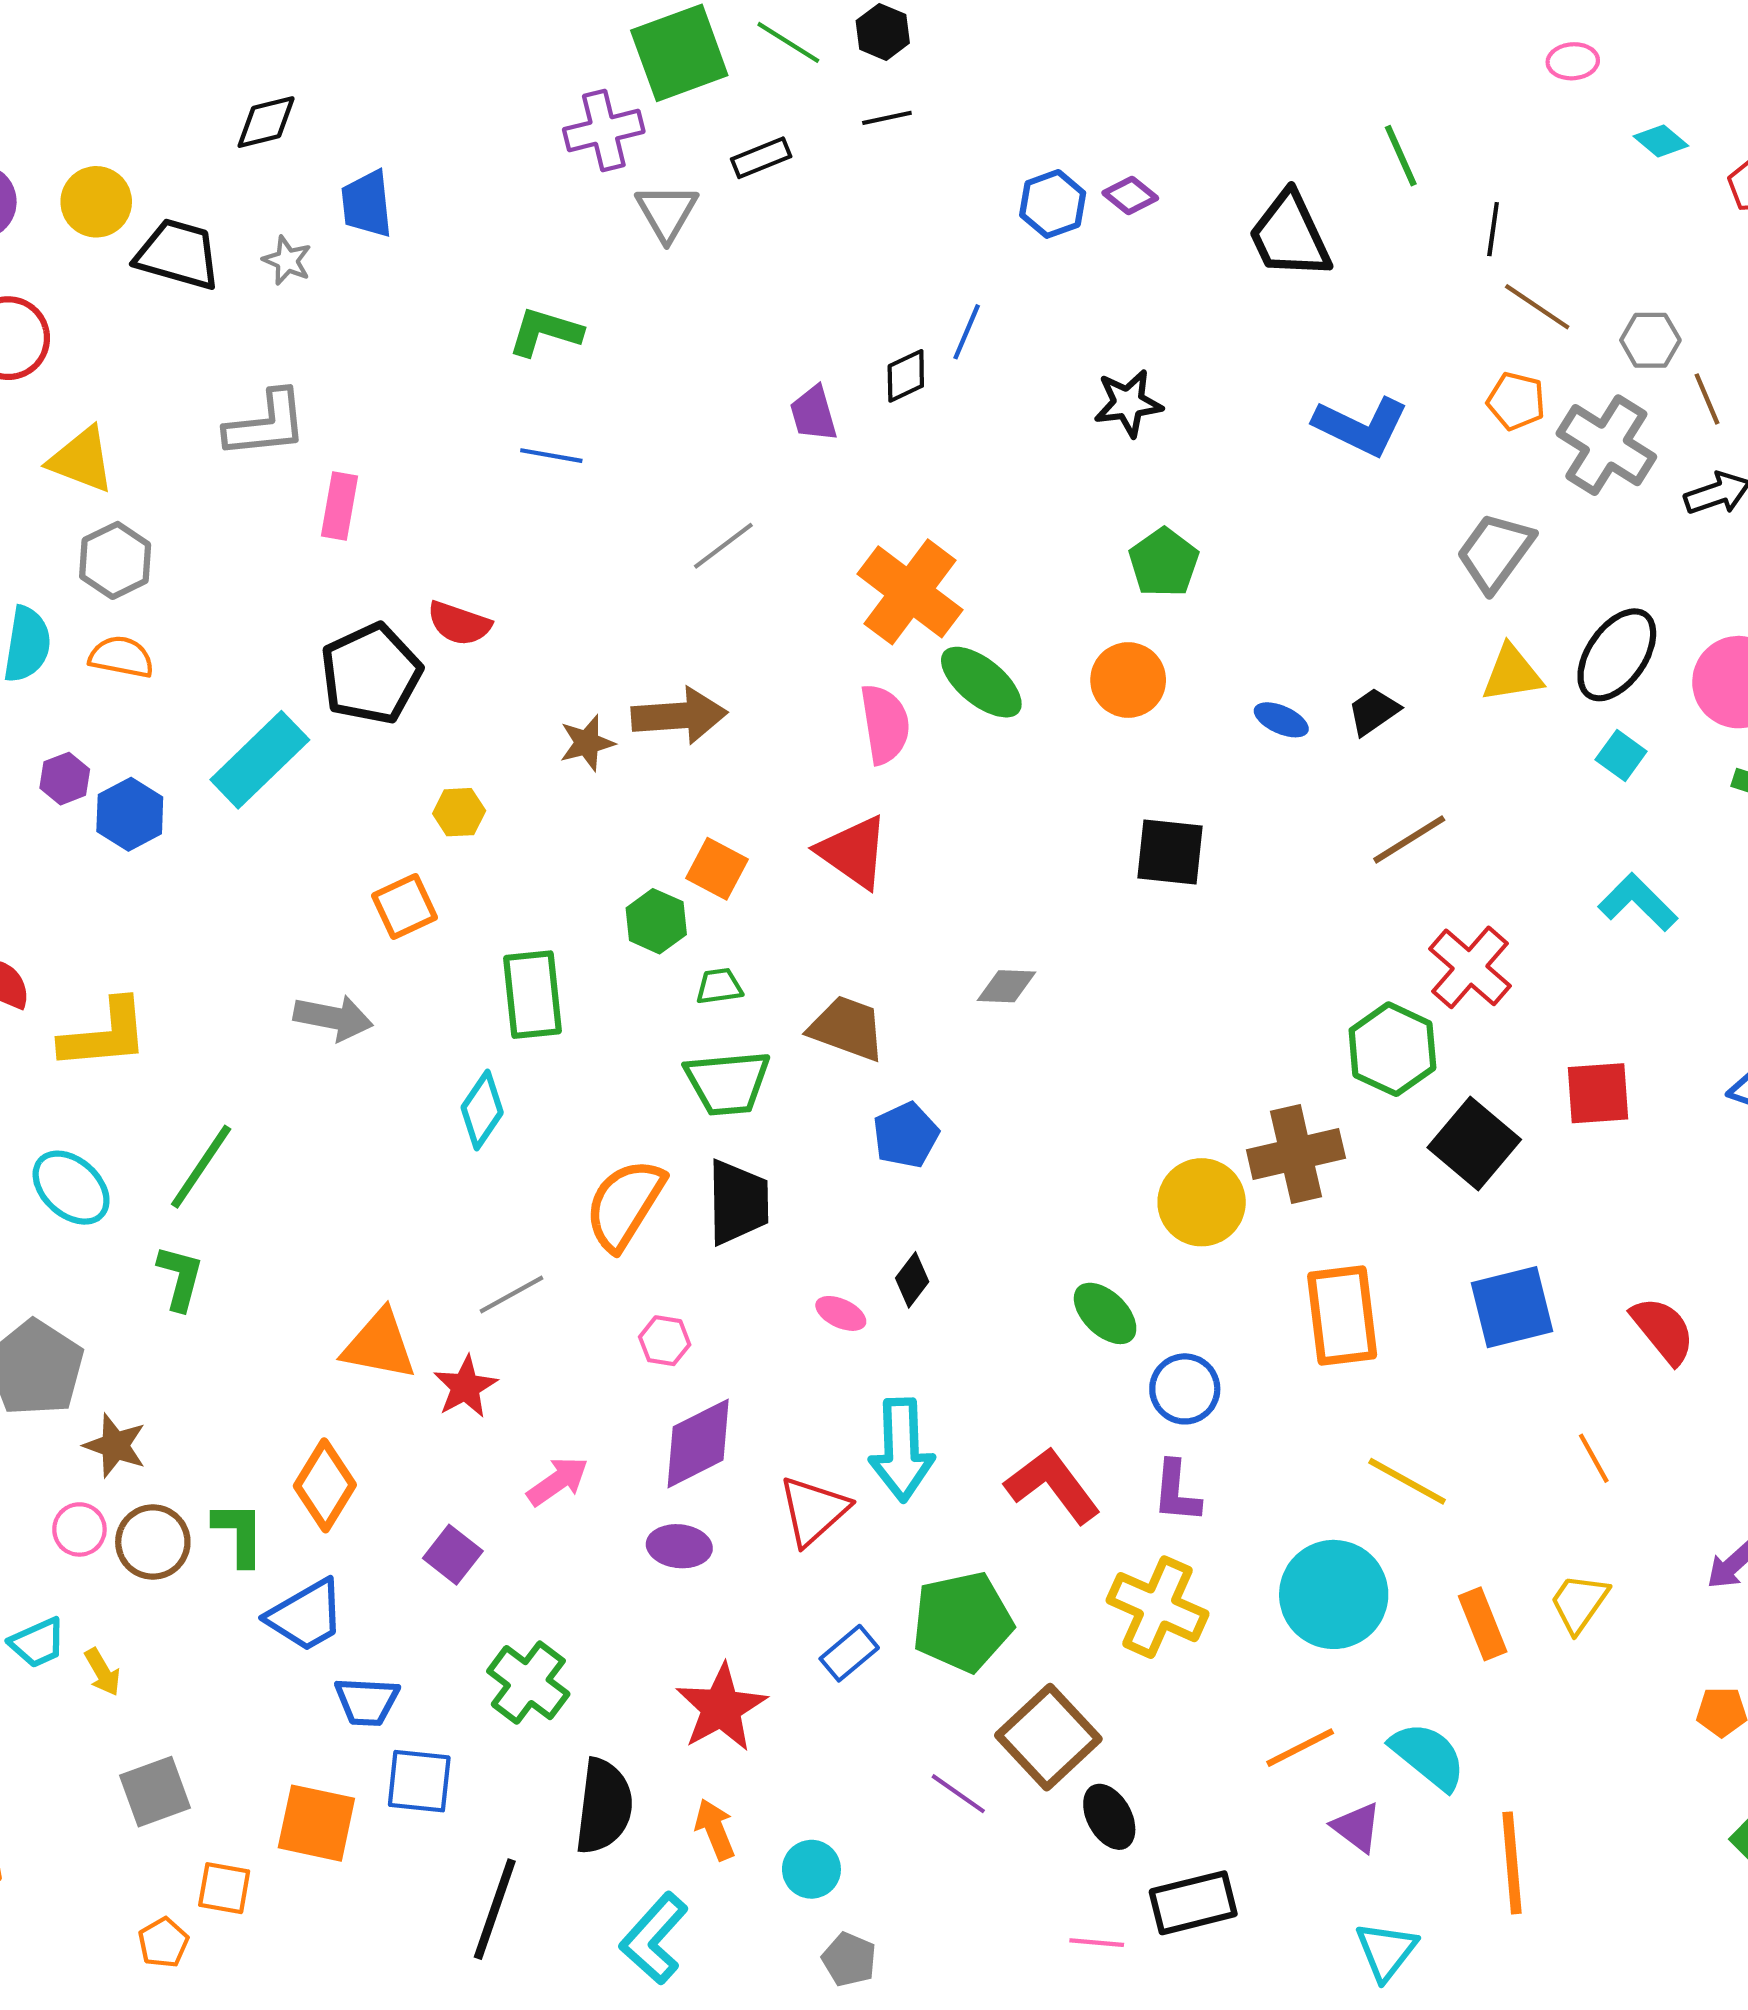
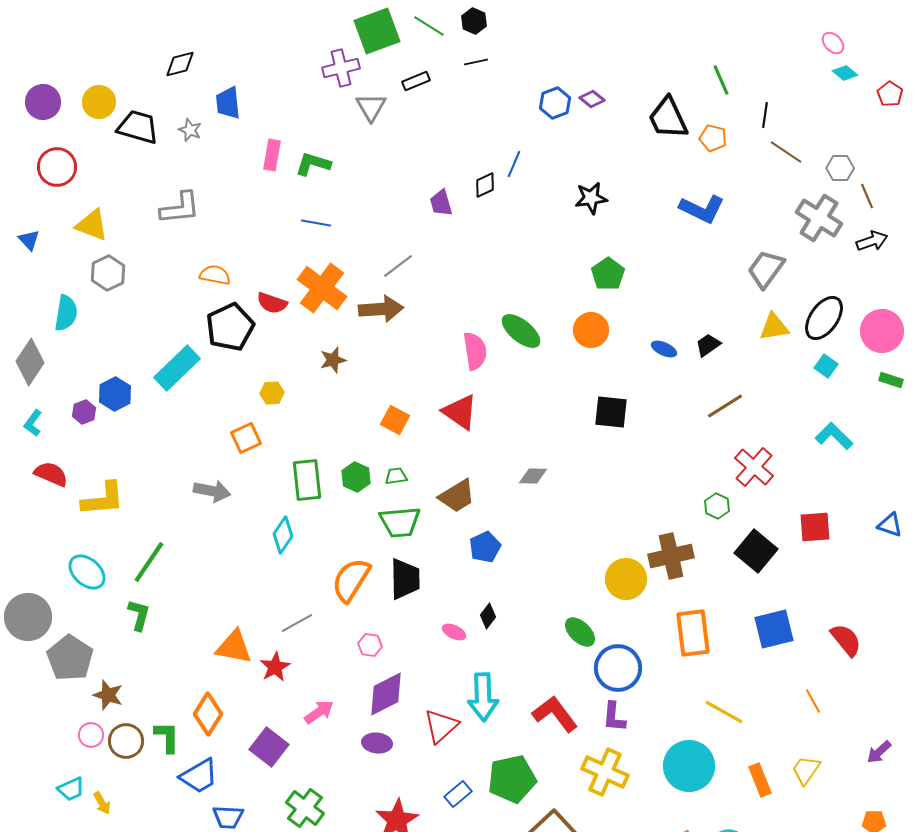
pink ellipse: (1573, 61) -> (833, 43), moved, turned 50
orange pentagon: (1516, 401) -> (713, 138), moved
pink rectangle: (340, 506) -> (272, 155), moved
orange cross: (910, 592) -> (322, 288), moved
orange semicircle: (121, 657) -> (215, 275), moved
brown arrow: (679, 716) -> (381, 309), moved
purple hexagon: (65, 779) -> (84, 412), moved
green hexagon: (656, 921) -> (356, 477), moved
brown trapezoid: (847, 1028) -> (457, 496), turned 129
green hexagon: (1392, 1049) -> (717, 506), size x0.6
blue circle: (1185, 1389) -> (618, 668), size x1.4
purple square: (453, 1555) -> (269, 747), size x1.4

